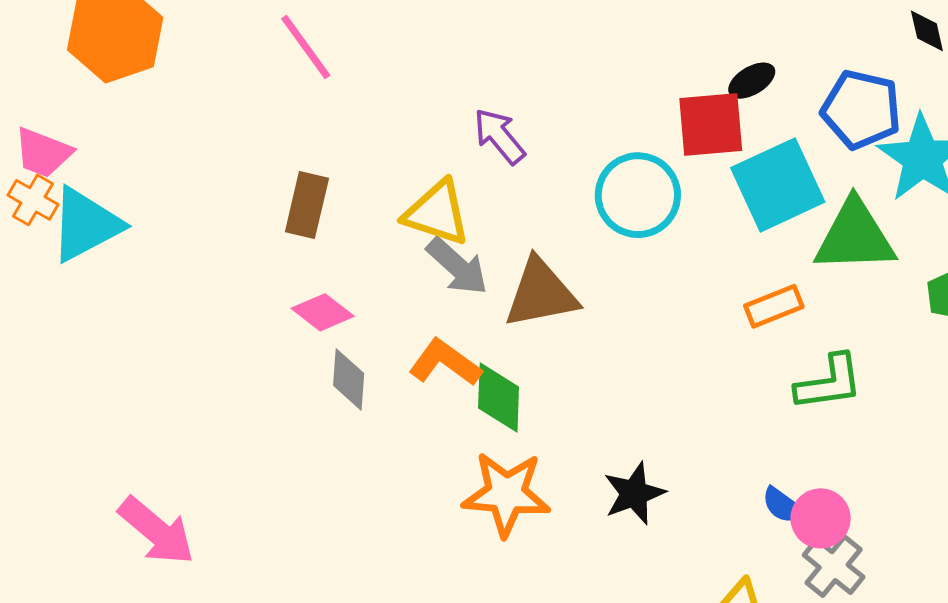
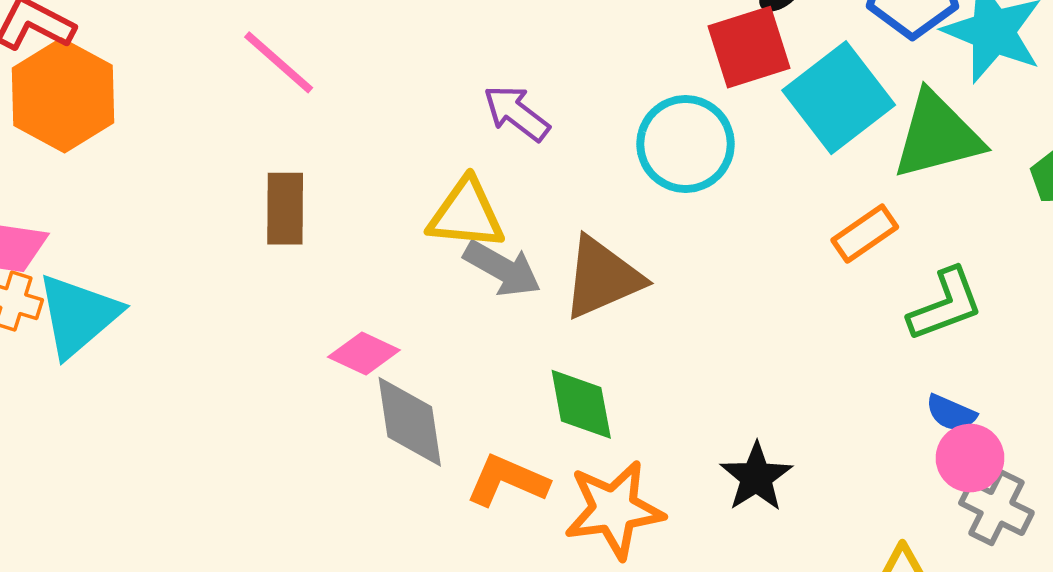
brown rectangle: (307, 205) -> (285, 209), moved
orange L-shape: (445, 363) -> (507, 481), moved
gray diamond: (349, 379) -> (410, 422), size x1.4
blue semicircle: (783, 505) -> (951, 413), moved

